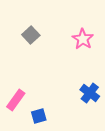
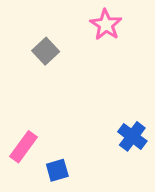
pink star: (83, 39) -> (106, 25), moved

